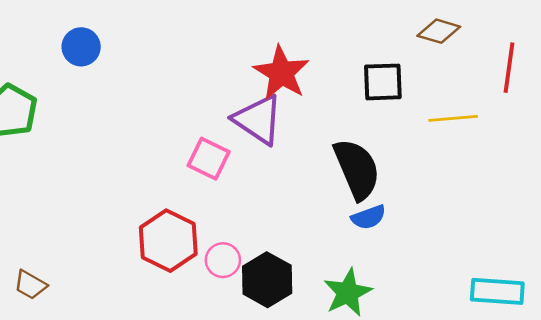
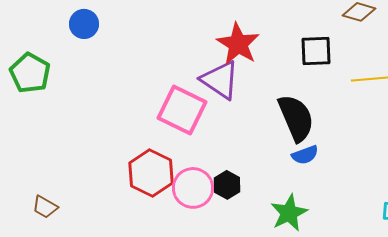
pink square: (209, 159) -> (182, 110), size x1.5
pink circle: (223, 260) -> (193, 188), size x1.5
black hexagon: (267, 280) -> (227, 185), moved, size x0.7

